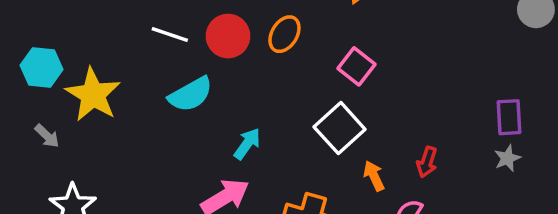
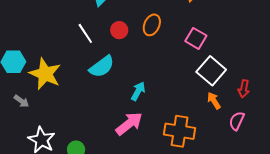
white line: (170, 35) -> (85, 33), turned 45
red circle: (228, 36) -> (119, 30), size x0.7
white square: (340, 128) -> (211, 71), moved

